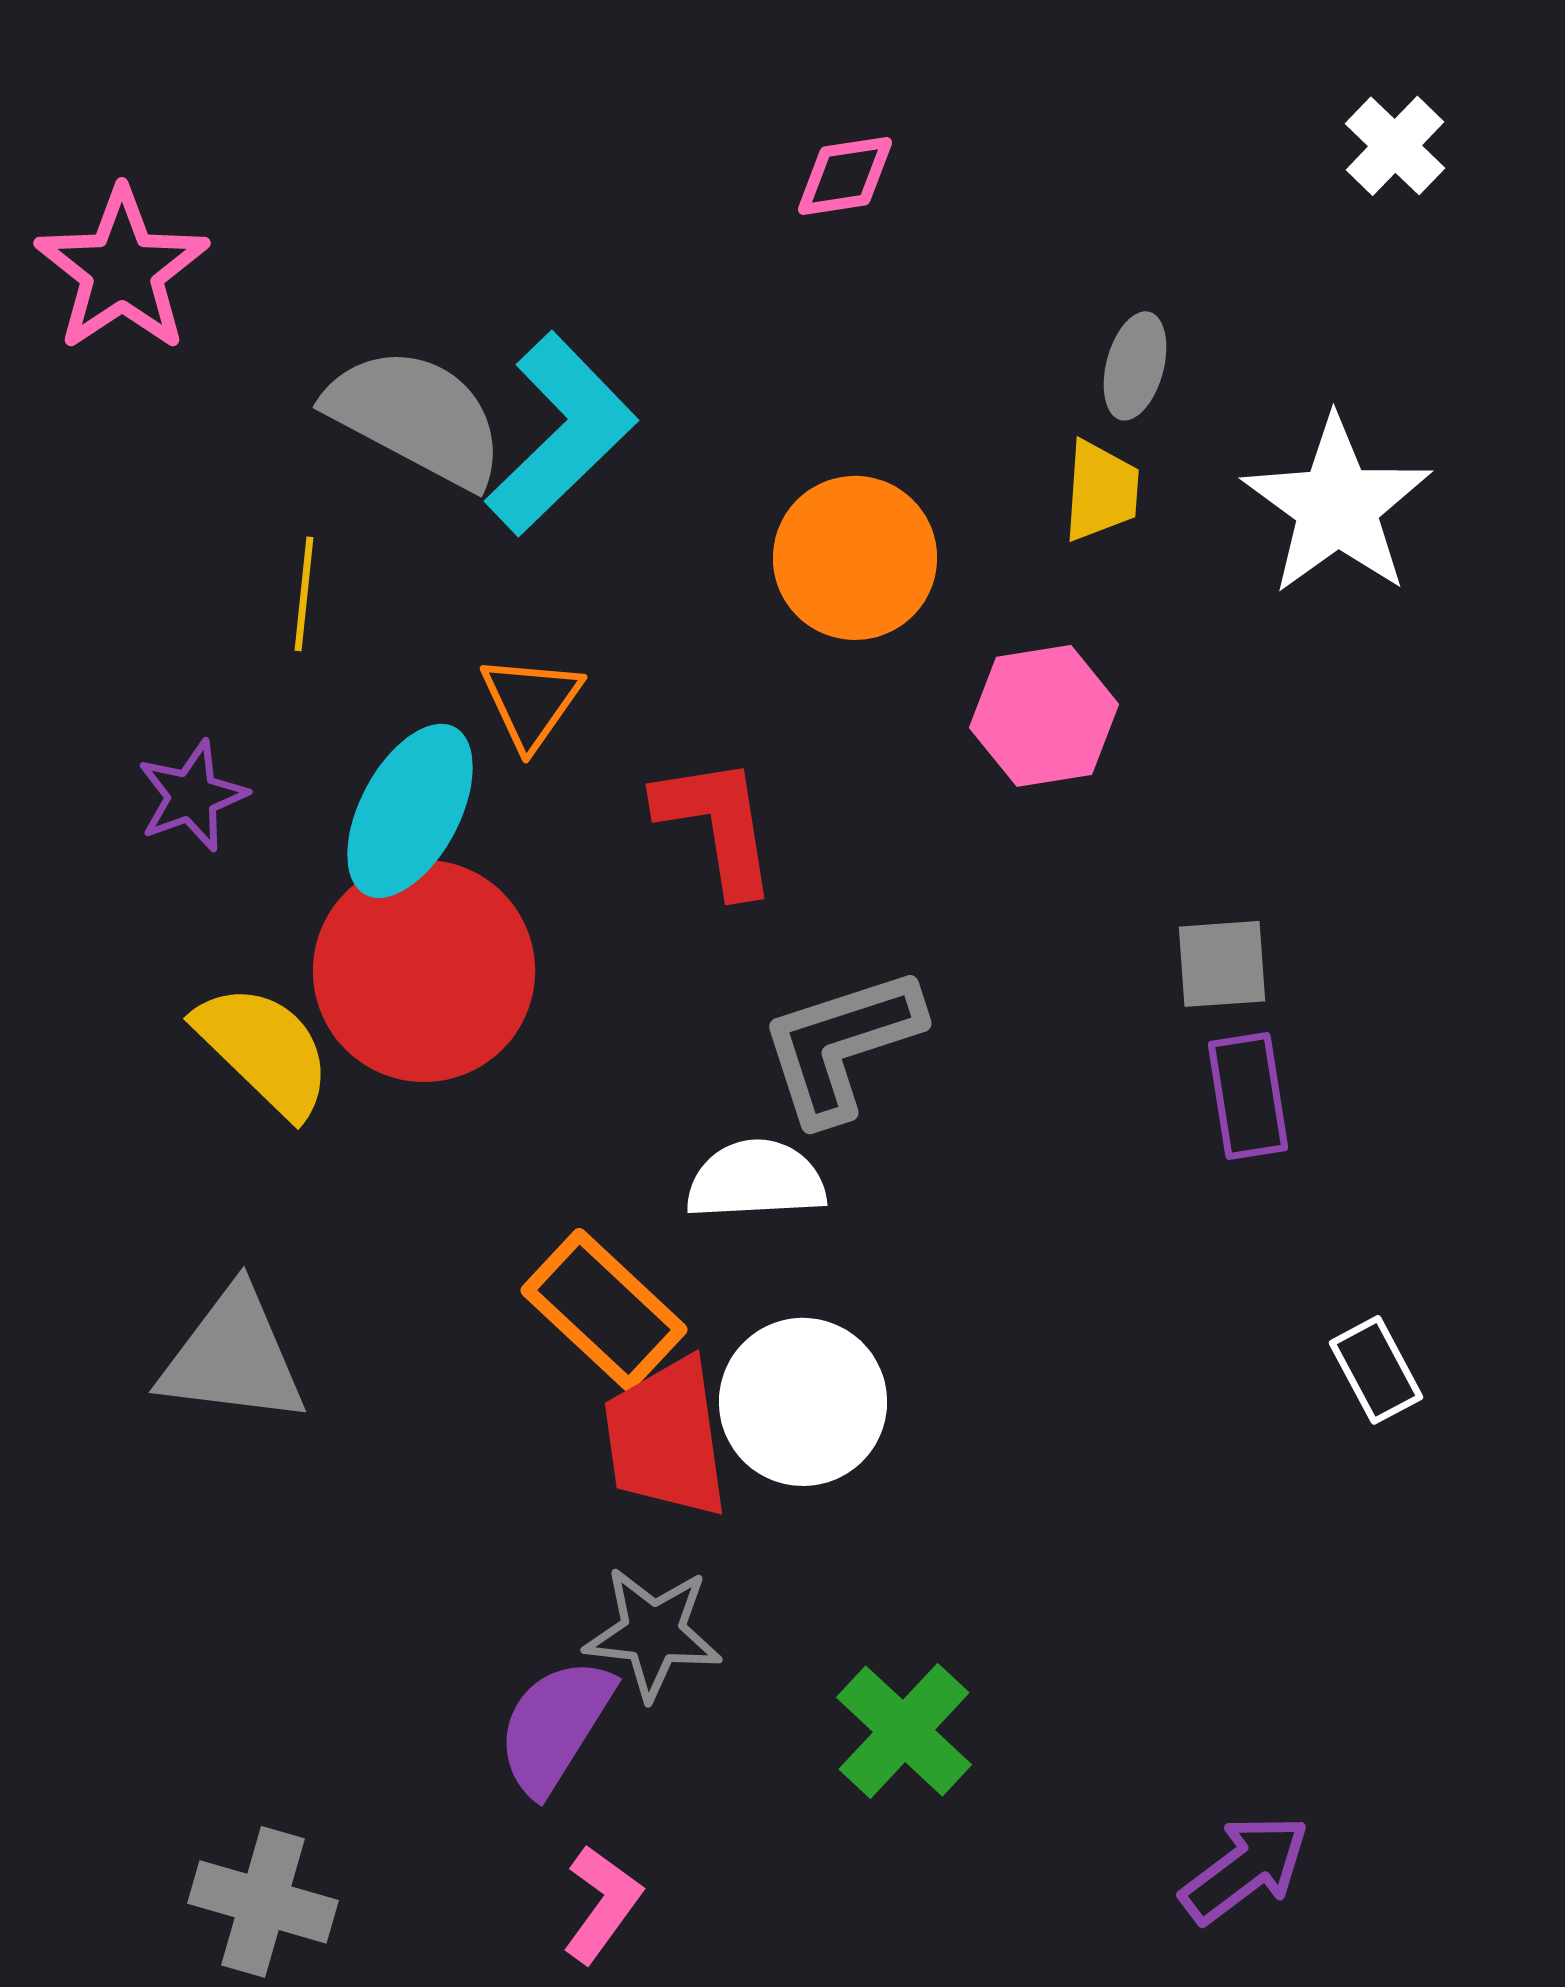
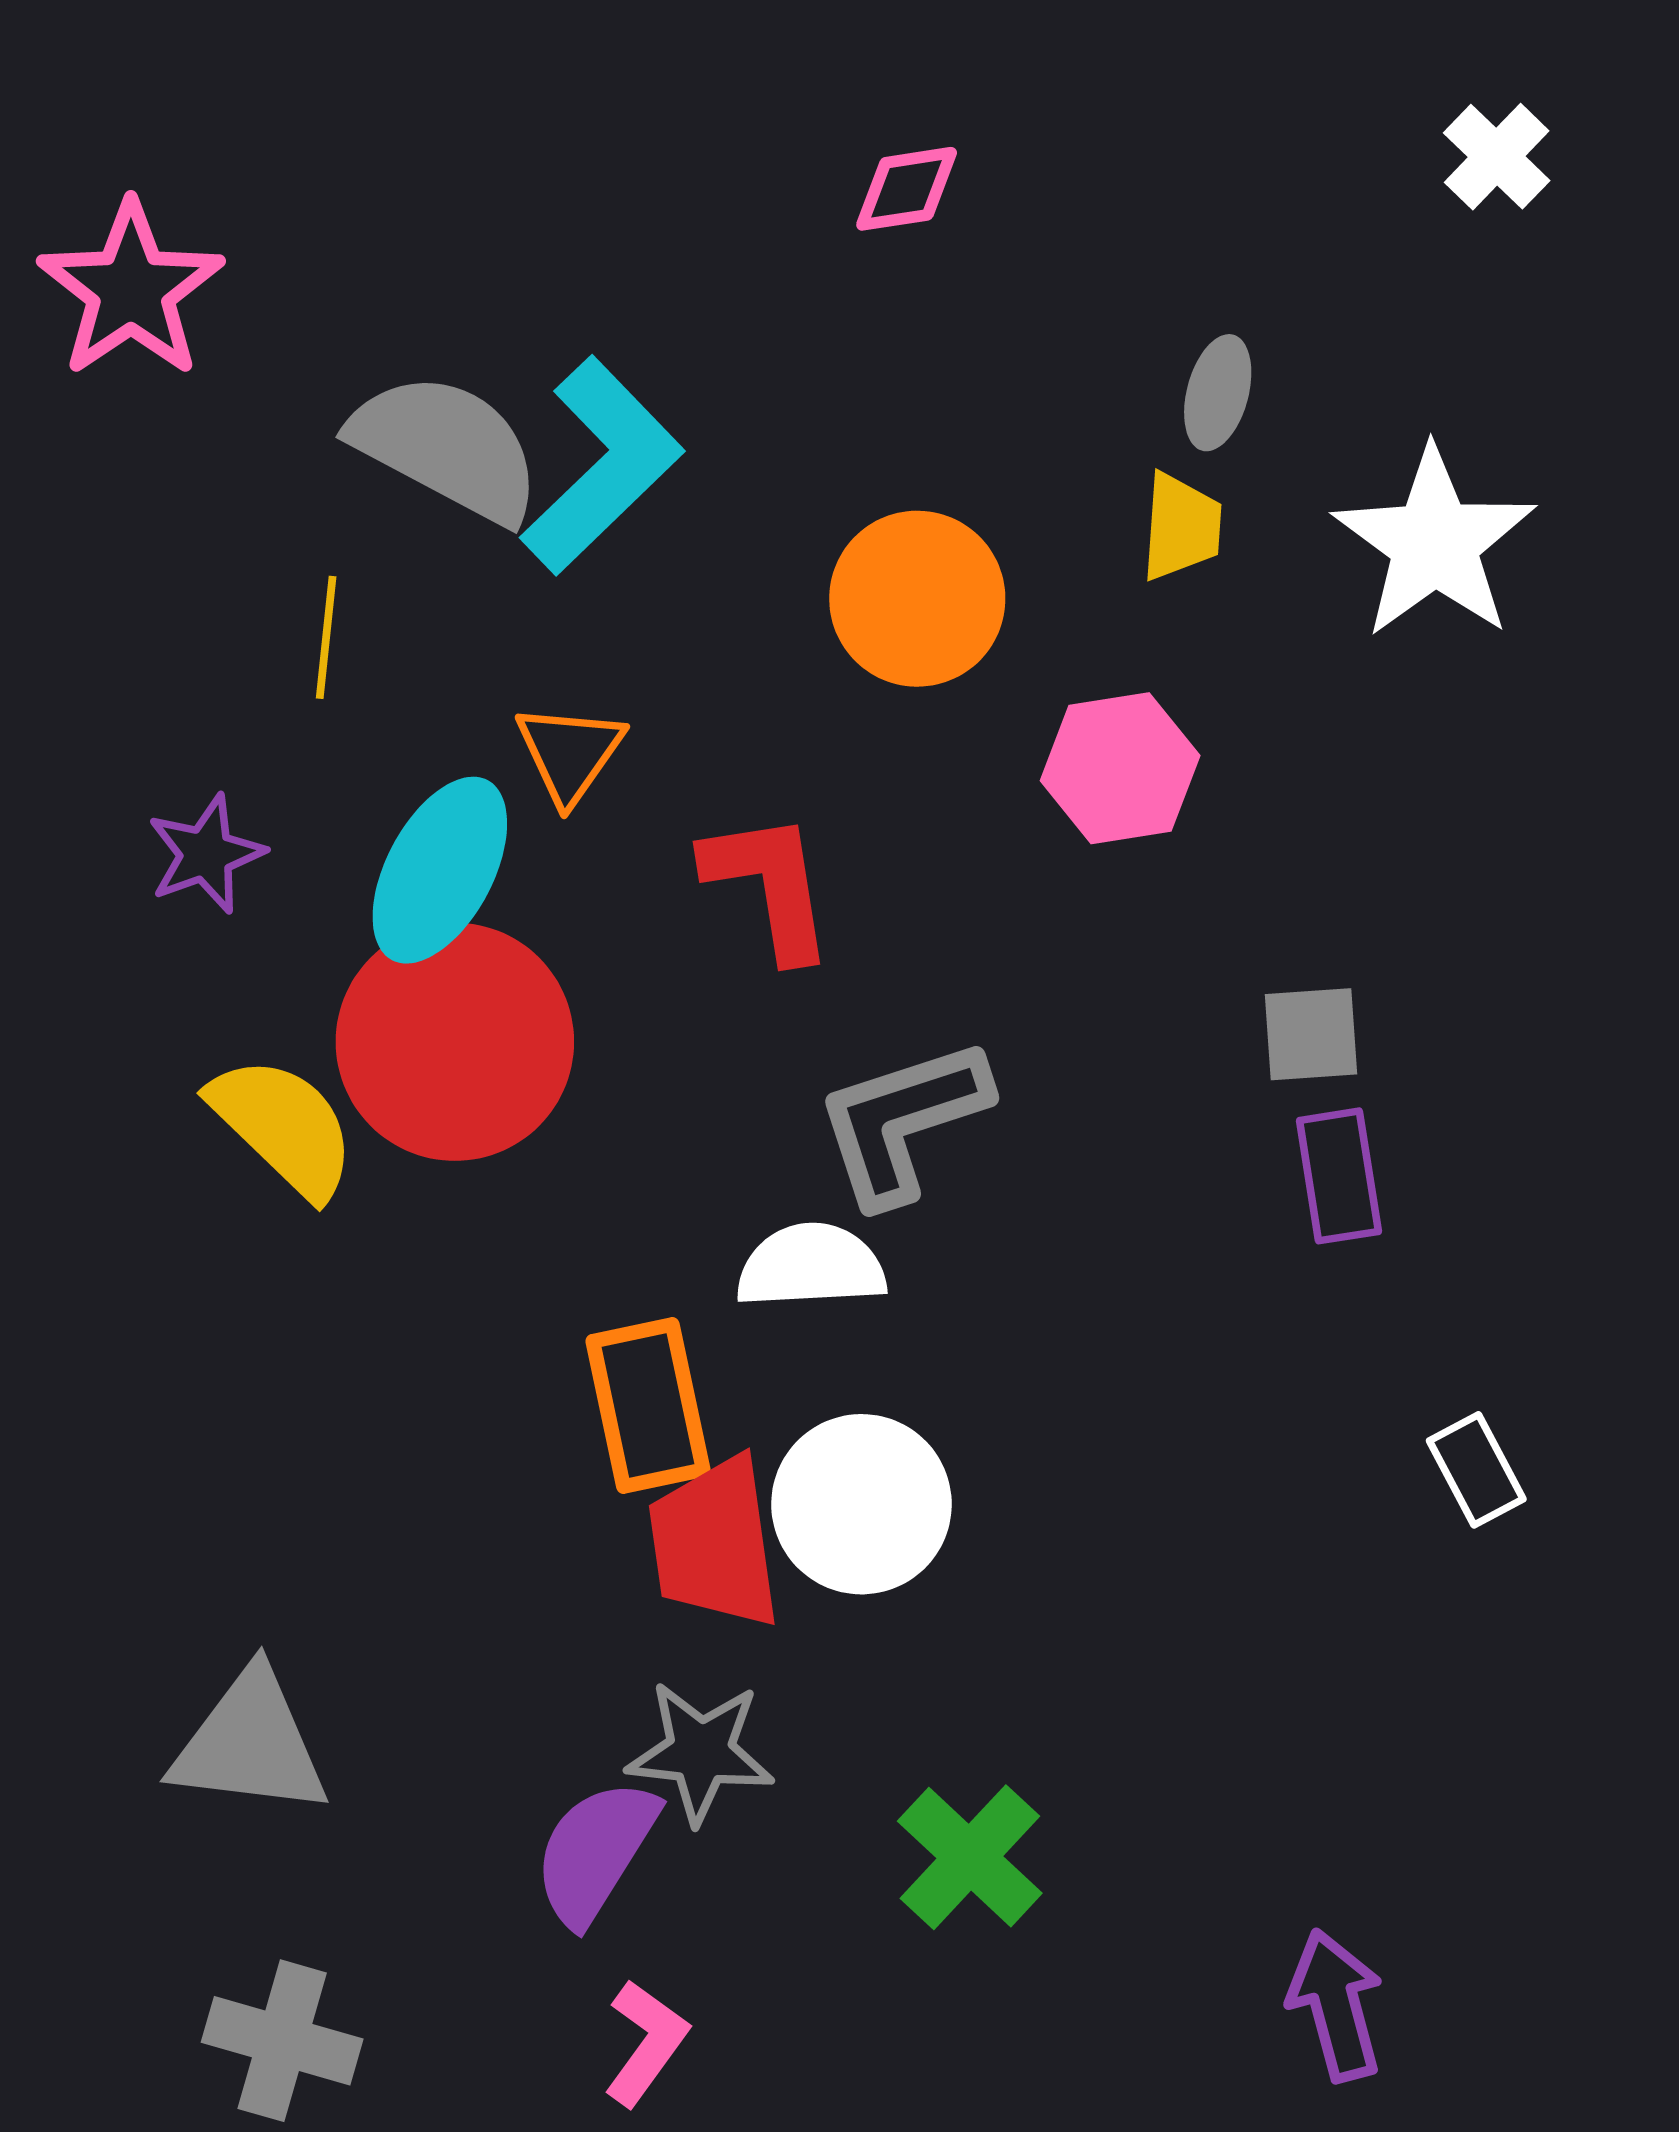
orange rectangle: (604, 1310) -> (648, 1405), turned 35
gray triangle: (233, 1357) -> (250, 1743), moved
purple arrow: (1245, 1869) -> (1336, 2005), turned -68

